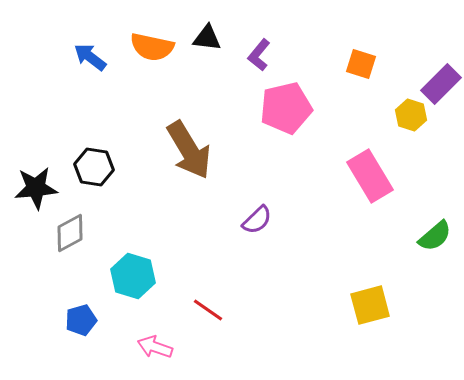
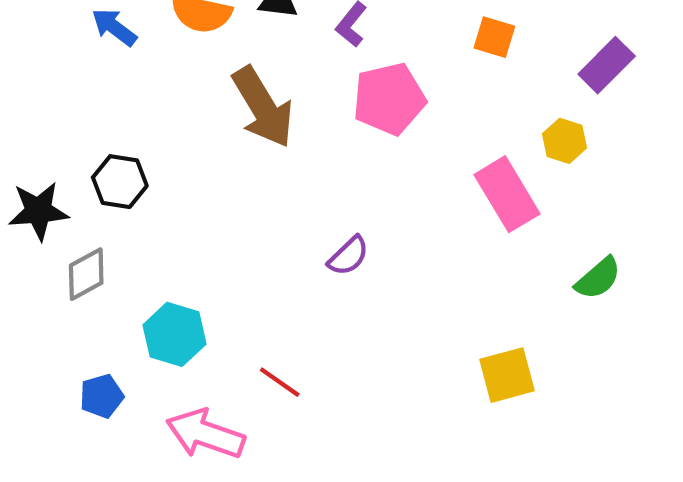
yellow hexagon: (411, 115) -> (564, 141), moved
brown arrow: (189, 150) -> (263, 107), moved
pink arrow: (155, 347) -> (205, 434), size x1.6

